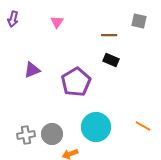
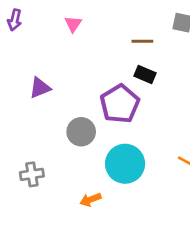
purple pentagon: (76, 82) -> (120, 104), moved
gray circle: (52, 134) -> (81, 132), moved

